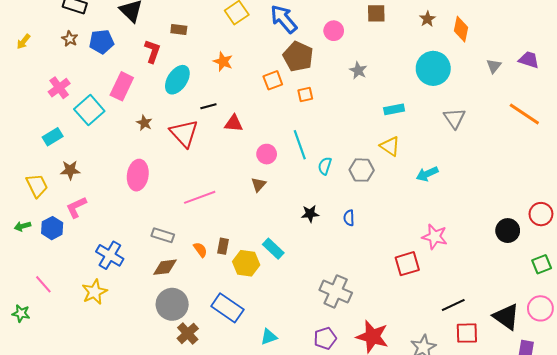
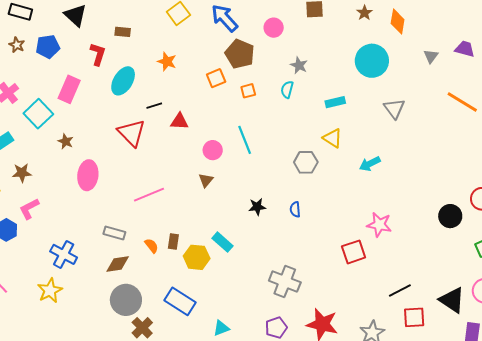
brown star: (144, 123) -> (66, 141), moved
cyan semicircle: (325, 166) -> (287, 89), moved

